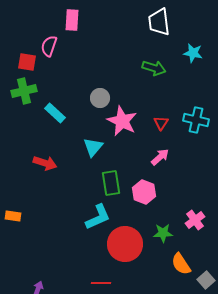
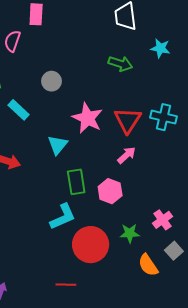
gray circle: (100, 98) -> (51, 81), moved
red triangle: (161, 123) -> (128, 120), size x1.8
gray square: (206, 280) -> (174, 251), moved

